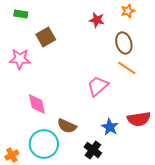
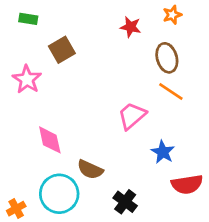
pink star: (20, 59) -> (27, 79), turned 30
red semicircle: (139, 119) -> (187, 184), moved
blue star: (110, 127) -> (163, 152), moved

